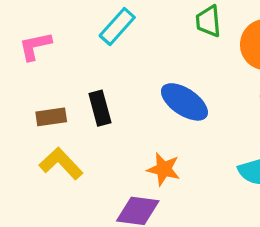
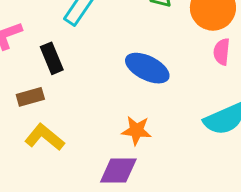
black rectangle: (100, 108) -> (52, 58), moved

